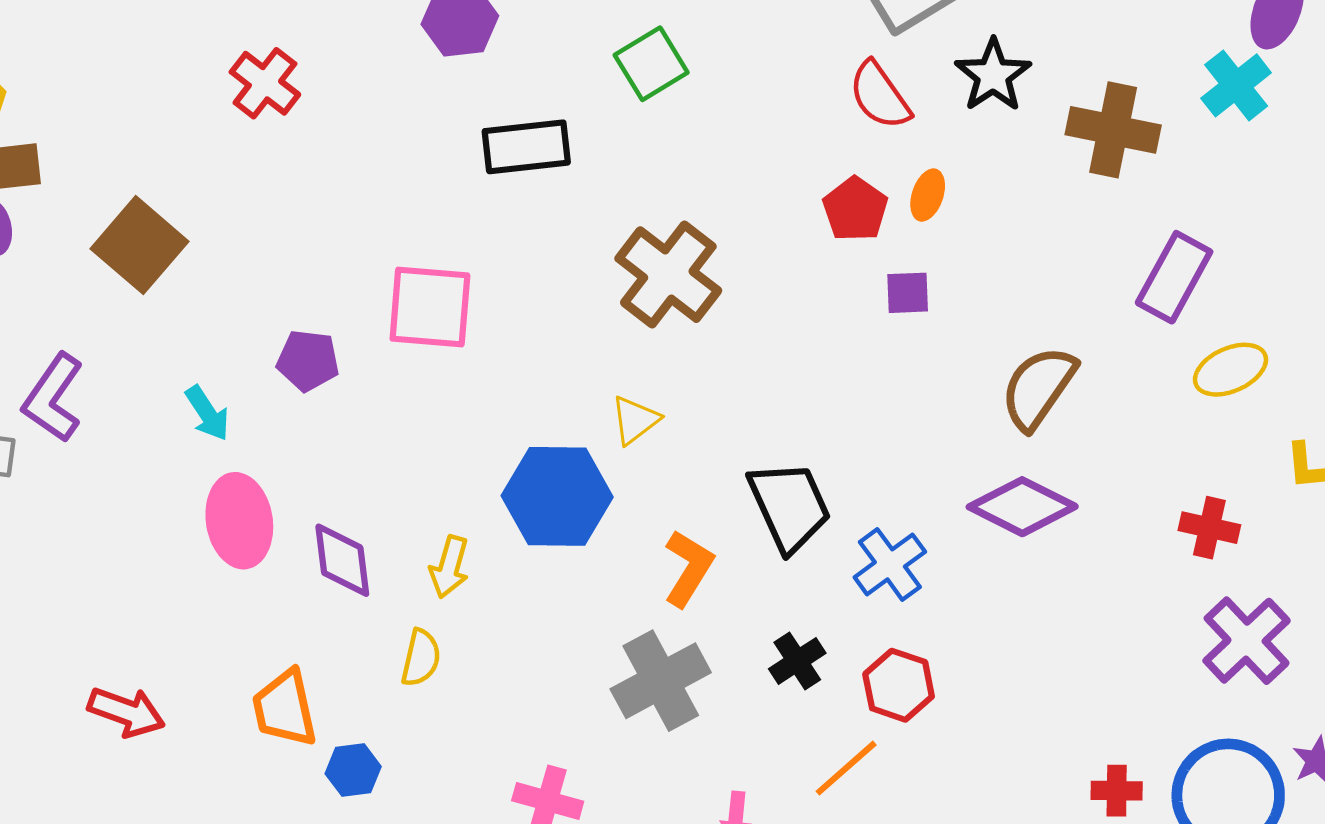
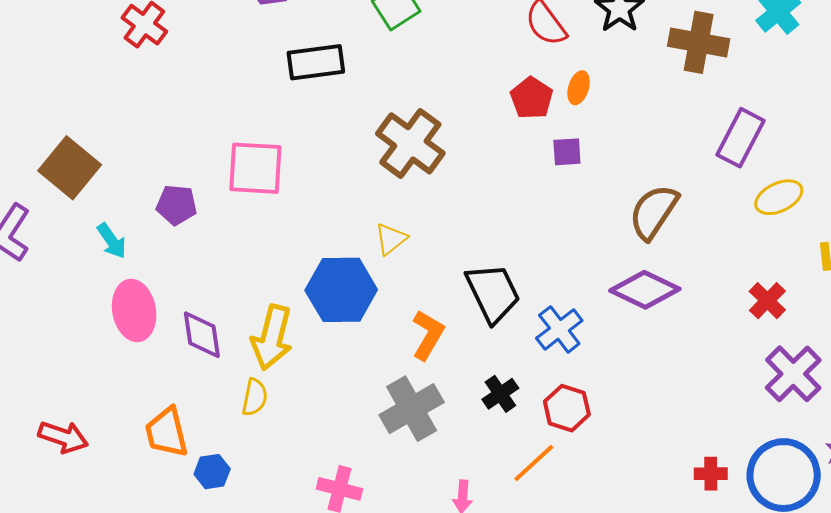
brown square: (140, 245) -> (70, 168), moved
red cross: (1209, 528) -> (767, 301), turned 33
yellow arrow: (449, 567) -> (272, 337), size x1.6

